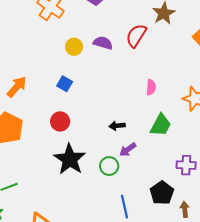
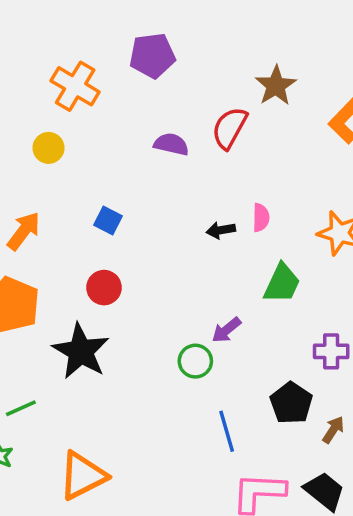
yellow circle: (74, 47) -> (49, 148), moved
black arrow: (117, 126) -> (221, 230), moved
black star: (70, 159) -> (81, 351), moved
brown arrow: (185, 209) -> (333, 430), turned 42

